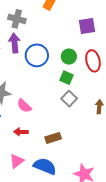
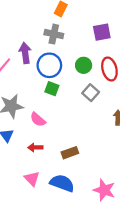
gray cross: (17, 19) -> (54, 34), moved
green square: (66, 78) -> (52, 89), moved
gray square: (69, 99) -> (91, 93), moved
pink triangle: (17, 161) -> (32, 179), turned -35

